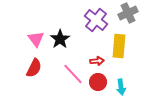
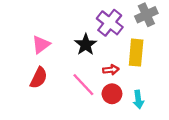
pink triangle: (36, 39) -> (41, 45), turned 30
black star: (60, 39) -> (86, 45), moved

